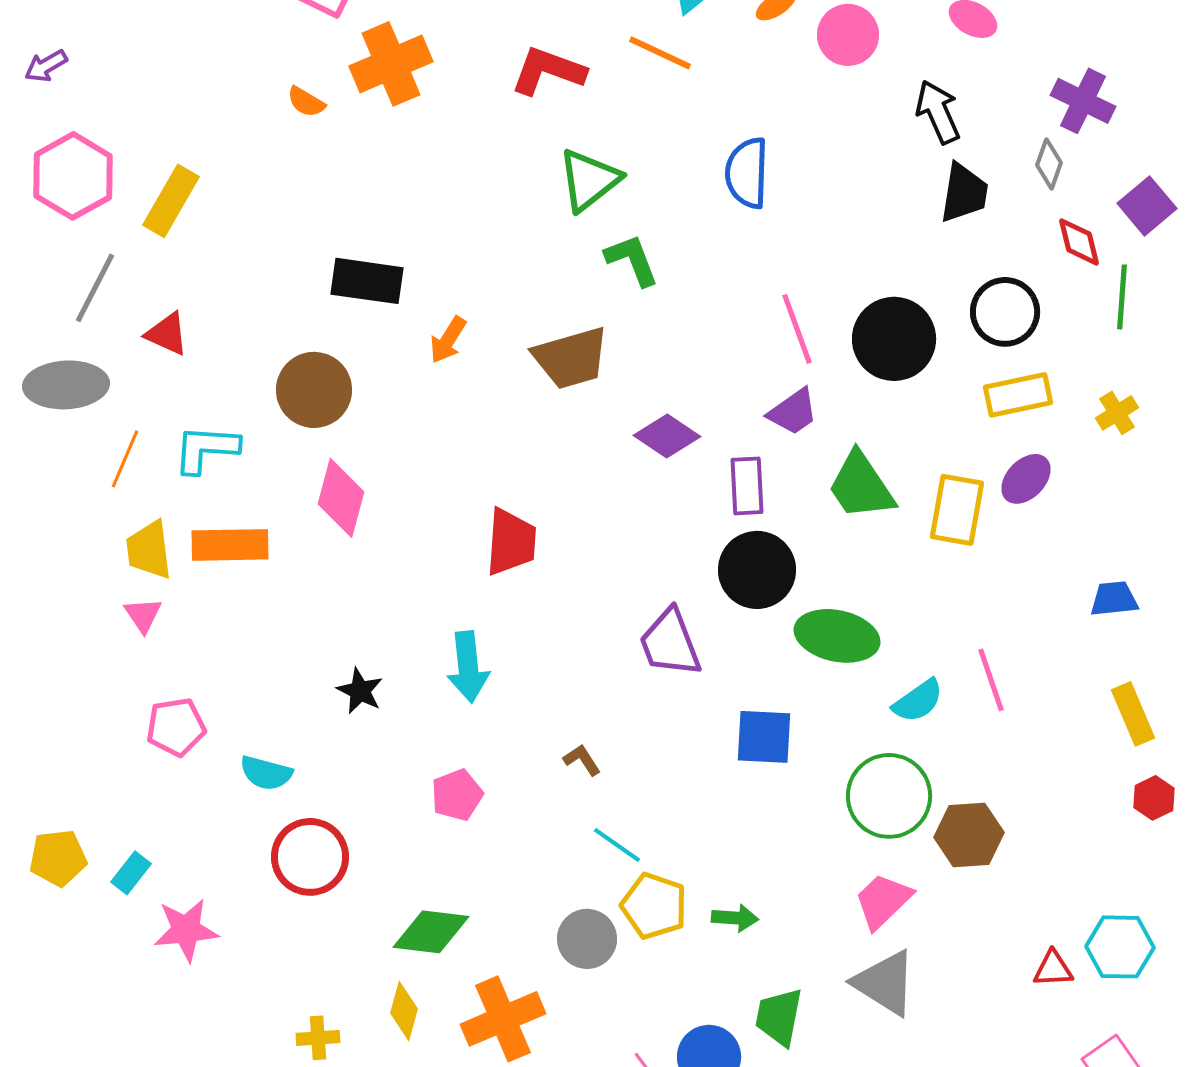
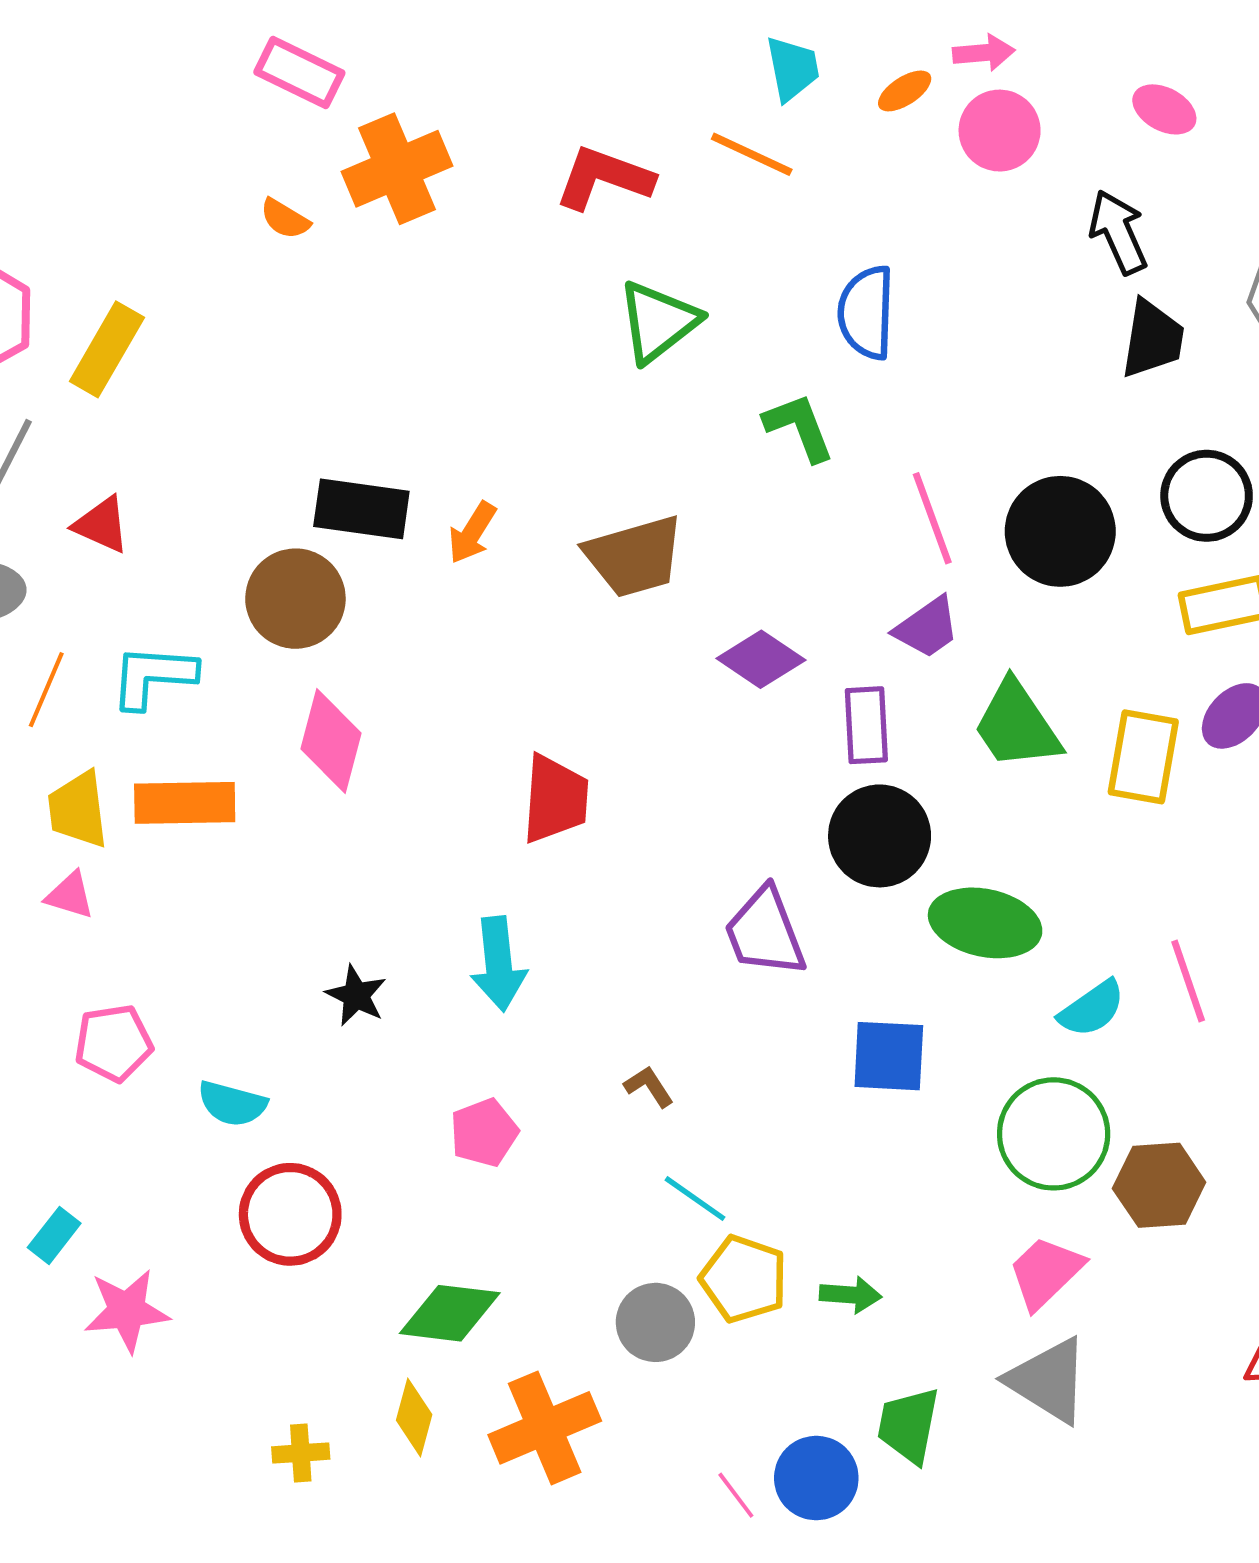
green L-shape: (632, 260) -> (799, 427), moved
black rectangle: (367, 281) -> (361, 509), moved
pink triangle: (143, 615) -> (70, 895), turned -39

